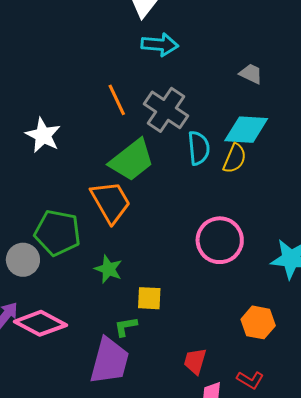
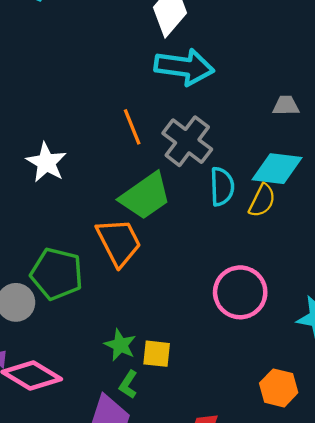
cyan arrow: (160, 45) -> (184, 67), size x1.4
gray trapezoid: (251, 74) -> (286, 106), turned -30
green star: (108, 269) -> (120, 345), moved
green L-shape: (126, 327) -> (128, 384), turned -50

